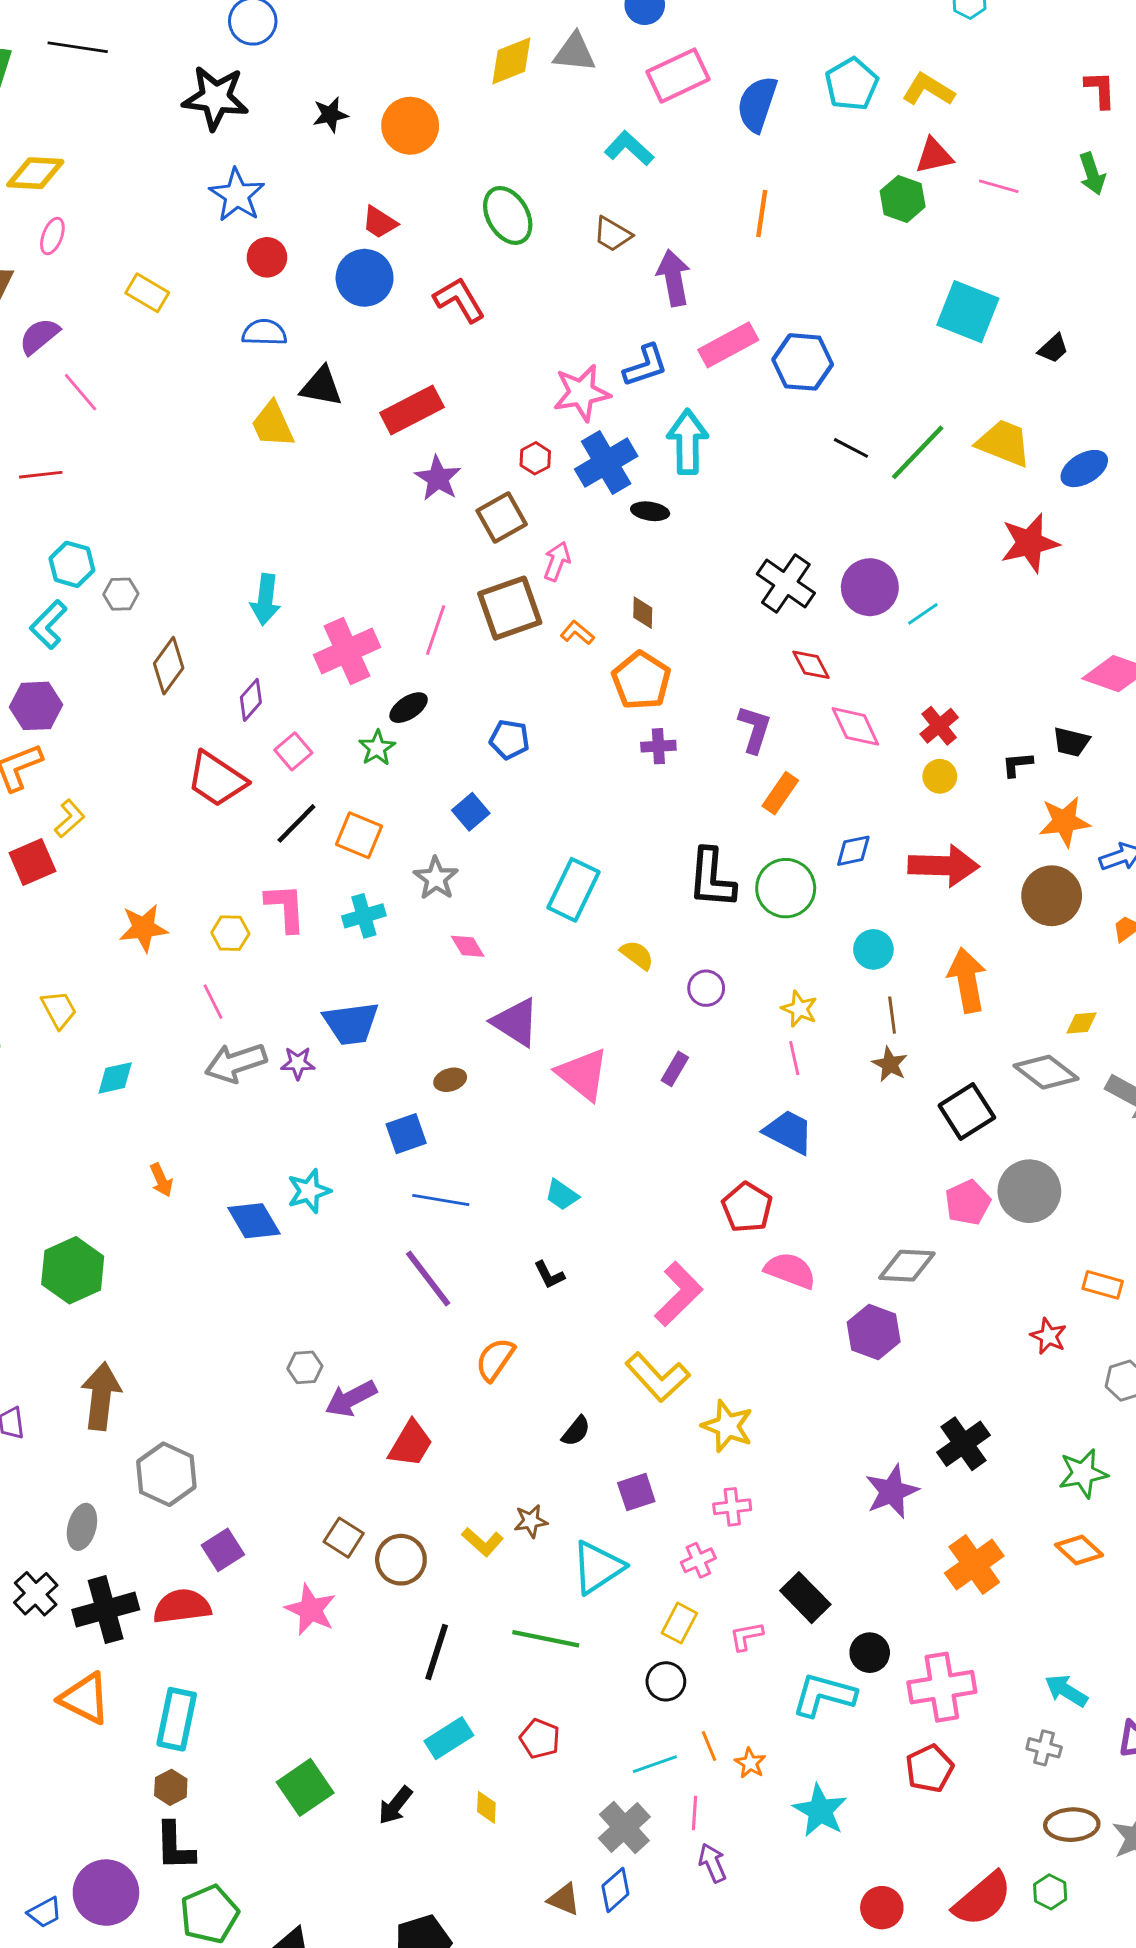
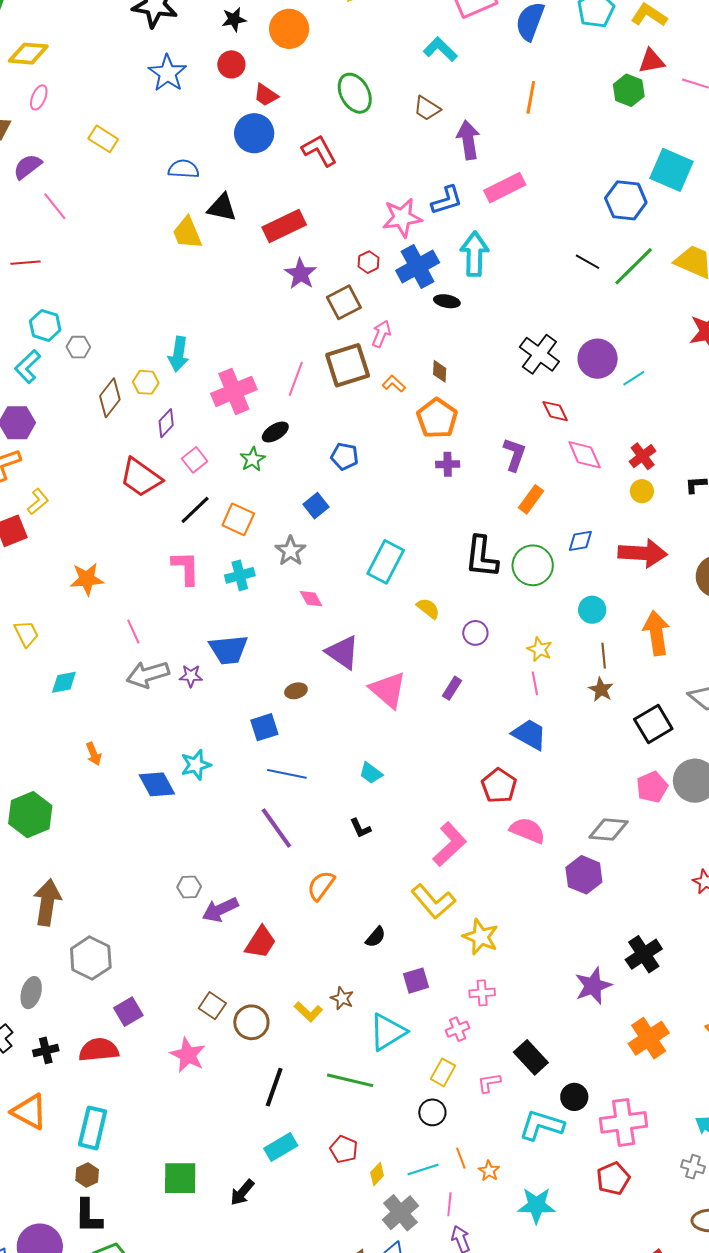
red circle: (267, 257) -> (231, 64), moved
blue hexagon: (803, 362) -> (626, 200), moved
yellow hexagon: (230, 933) -> (146, 382), moved
brown star: (531, 1521) -> (342, 998), turned 30
black cross: (106, 1610) -> (46, 1050), size x0.6
green square: (305, 1787) -> (180, 1178), turned 33
yellow diamond: (486, 1807) -> (377, 1174), moved, turned 40
cyan star: (820, 1811) -> (536, 1205), turned -30

